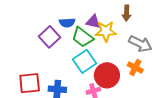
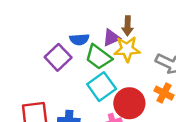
brown arrow: (127, 13) -> (128, 26), moved
purple triangle: (93, 22) -> (111, 38), turned -35

